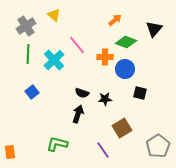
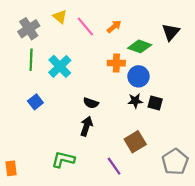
orange arrow: (115, 20) -> (114, 27), moved
pink line: (77, 45) -> (85, 27), moved
black star: (105, 99) -> (135, 101), moved

